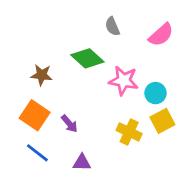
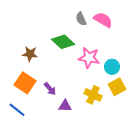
pink semicircle: (161, 35) -> (103, 20), moved, turned -108
blue line: (37, 153) -> (17, 110), moved
purple triangle: (82, 163) -> (65, 106), moved

